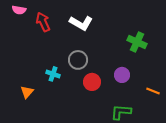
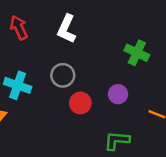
white L-shape: (81, 23) -> (67, 29), turned 85
cyan cross: (53, 74) -> (18, 85), moved, size x1.5

